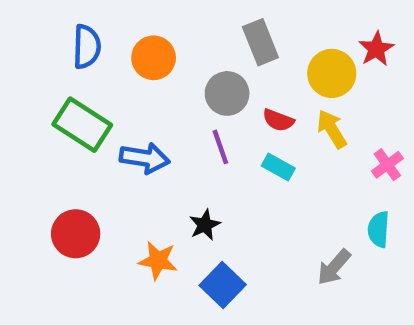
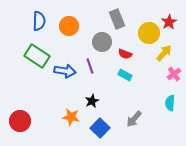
yellow arrow: (332, 129) -> (164, 53), moved, turned 72
purple line: (220, 147) -> (90, 66), moved
red circle: (76, 234) -> (20, 121), moved
gray arrow: (334, 267) -> (134, 119), moved

